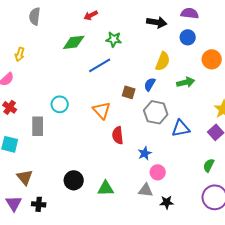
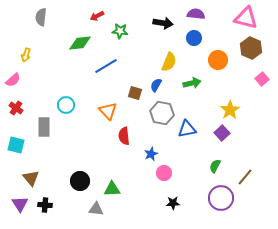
green star: (114, 39) -> (120, 31), moved
gray triangle: (146, 190) -> (96, 209), moved

